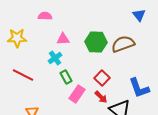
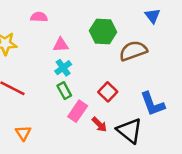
green hexagon: (96, 42) -> (103, 31), moved
cyan cross: (55, 58) -> (63, 68), moved
red arrow: (101, 97) -> (99, 124), moved

